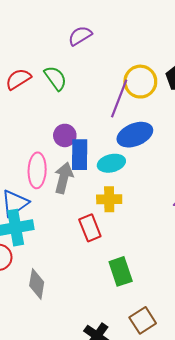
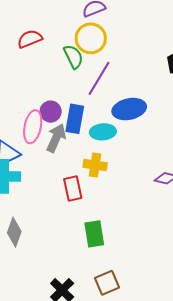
green semicircle: (55, 78) -> (73, 57), moved
yellow circle: (140, 82) -> (91, 38), moved
purple line: (119, 98) -> (99, 78), moved
purple circle: (65, 135) -> (51, 112), moved

